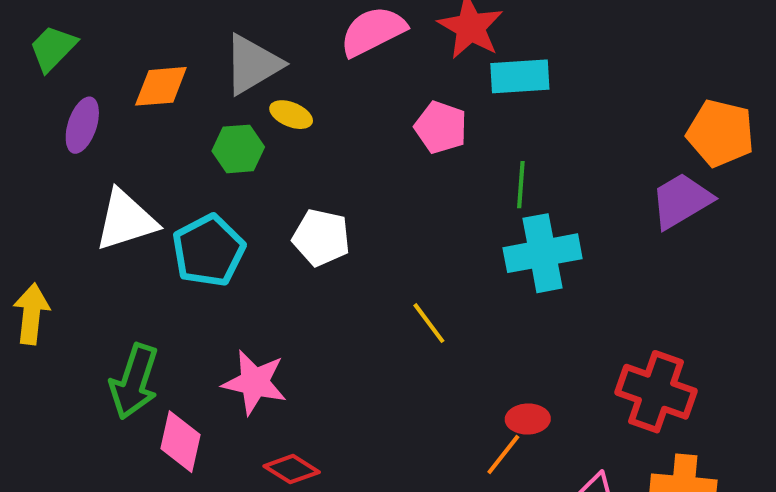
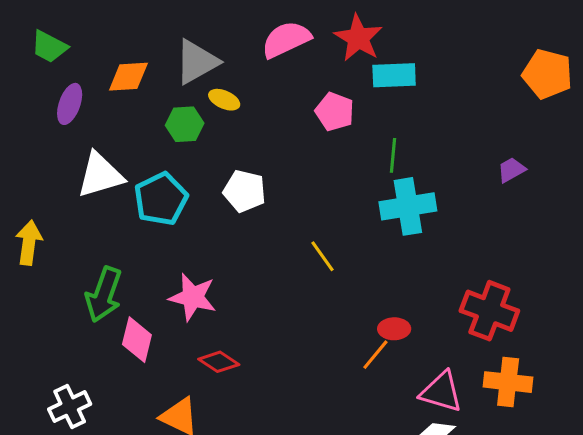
green trapezoid: (53, 48) -> (49, 47), turned -108
orange pentagon: (721, 133) -> (547, 74), moved
purple trapezoid: (681, 201) -> (511, 170), size x0.6

